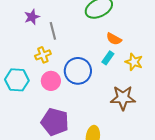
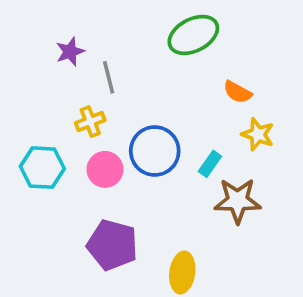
orange semicircle: (114, 39) -> (238, 92), moved
cyan rectangle: (108, 58) -> (210, 164), moved

